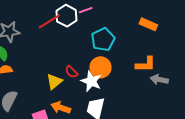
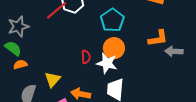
red semicircle: (71, 72) -> (86, 57), turned -128
yellow triangle: (54, 82) -> (53, 79), moved

